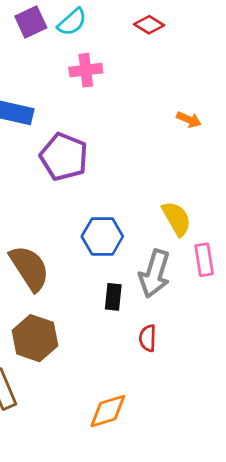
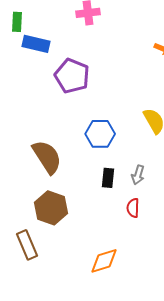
gray arrow: (155, 274) -> (138, 175), moved, size x0.6

